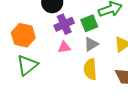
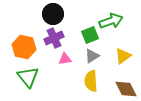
purple cross: (64, 24) -> (54, 38), moved
green triangle: (27, 65) -> (28, 77), turned -30

